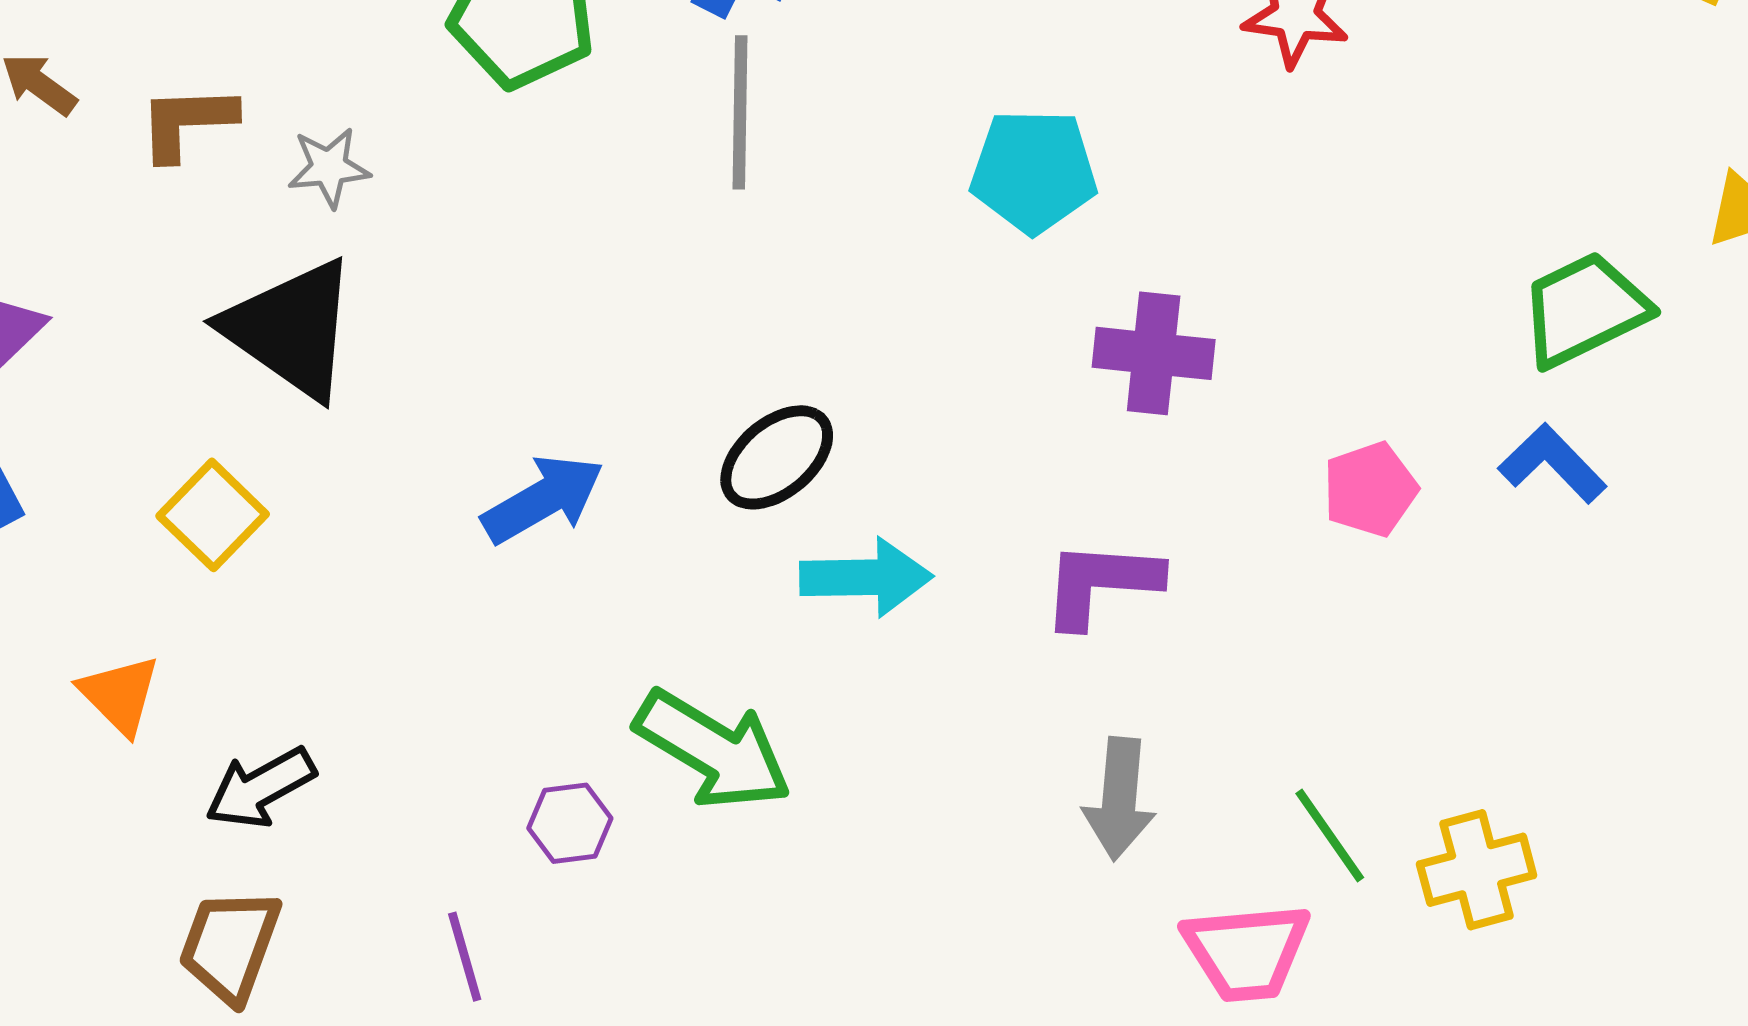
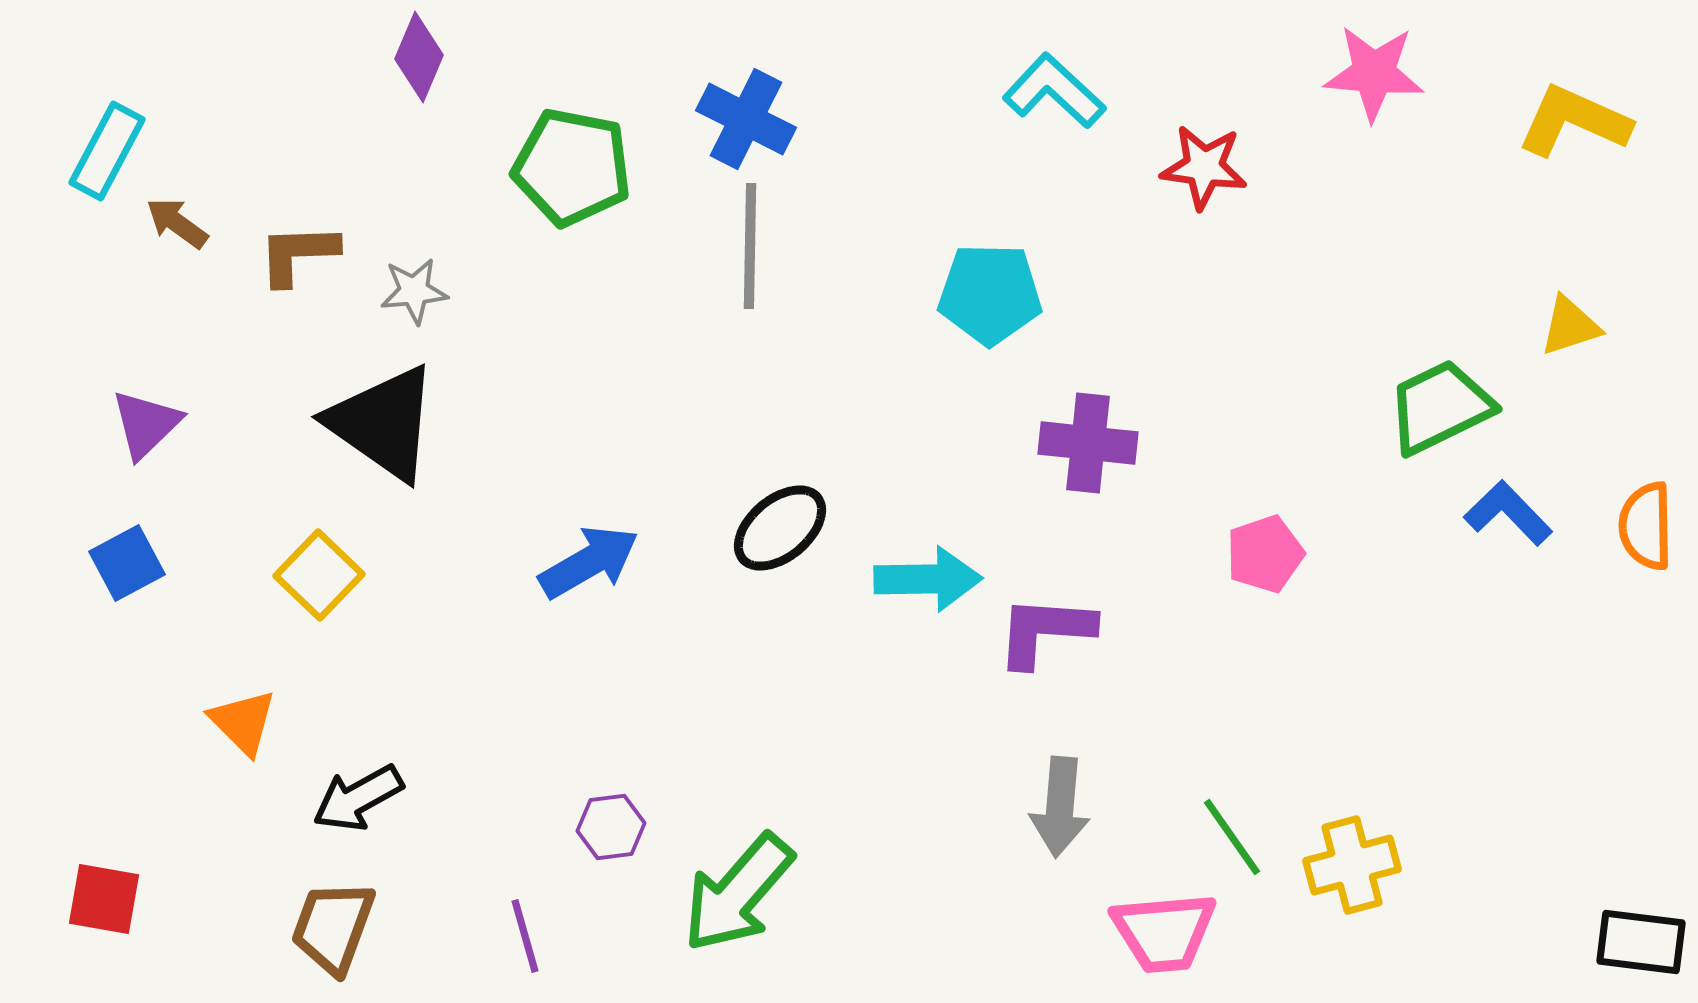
blue L-shape: (1552, 464) -> (1508, 513), moved
cyan arrow: (866, 577) -> (928, 579), moved
green arrow: (713, 750) -> (738, 893), moved, turned 100

